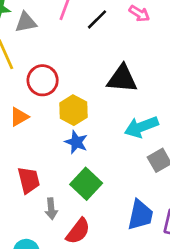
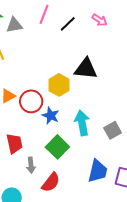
red circle: (43, 80) -> (31, 101), moved
yellow hexagon: (73, 110) -> (59, 85), moved
cyan arrow: (141, 127) -> (82, 123), moved, turned 100

